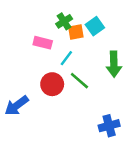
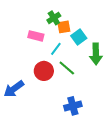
cyan square: (95, 26) -> (79, 37), moved
blue cross: (109, 126) -> (73, 106), moved

